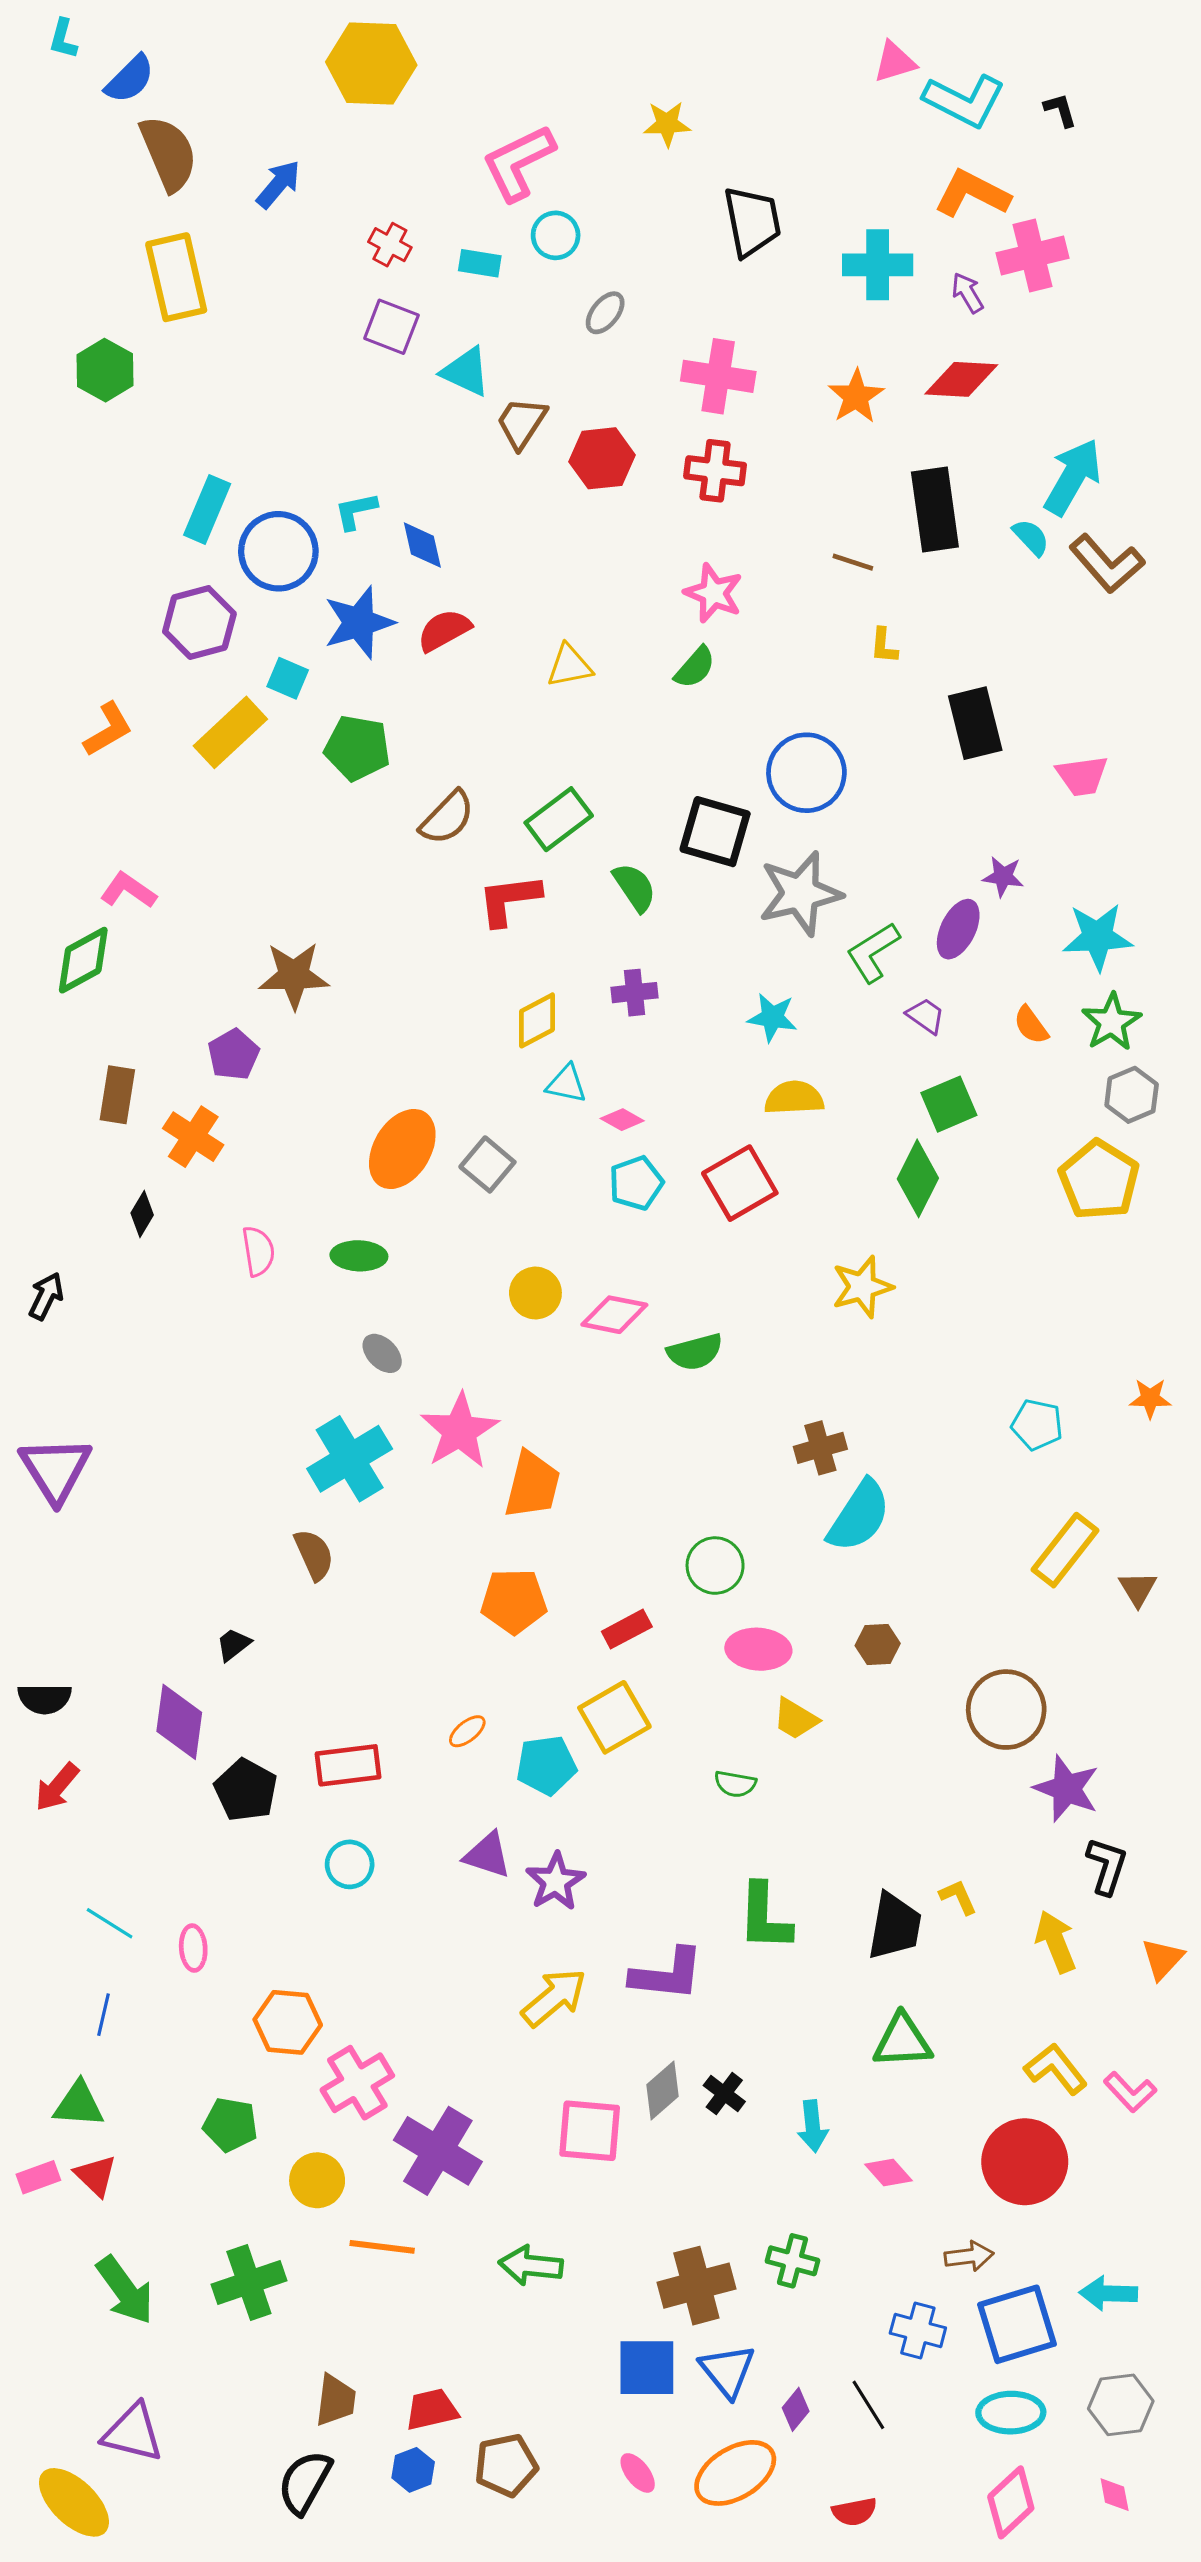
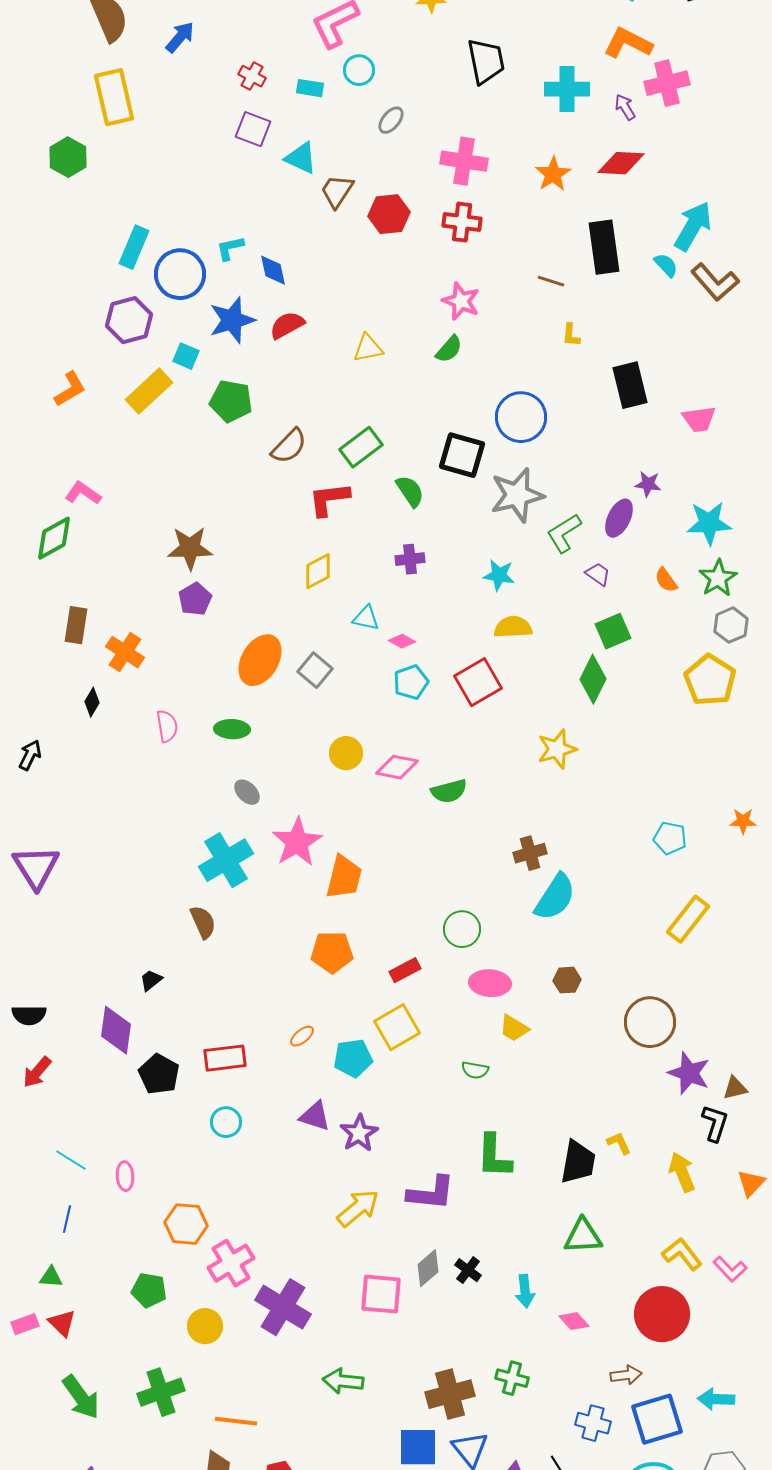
yellow diamond: (537, 1020) -> (318, 571), moved
purple pentagon: (233, 1055) -> (195, 599), moved
brown triangle: (1138, 1589) -> (735, 1088), moved, turned 48
green triangle: (79, 2104) -> (51, 1277), size x0.7
orange line: (382, 2247) -> (236, 1421), moved

